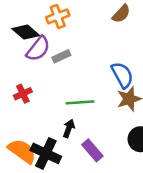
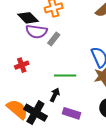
purple semicircle: (38, 49) -> (36, 32), turned 55
gray rectangle: (61, 56) -> (54, 39), turned -32
purple rectangle: (92, 150) -> (71, 113), turned -36

